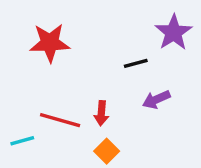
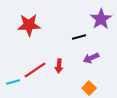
red line: (60, 120) -> (35, 70), turned -50
orange square: (107, 151) -> (89, 88), moved

